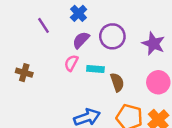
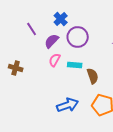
purple circle: (112, 36) -> (78, 37), moved
purple semicircle: (81, 40) -> (52, 41), moved

